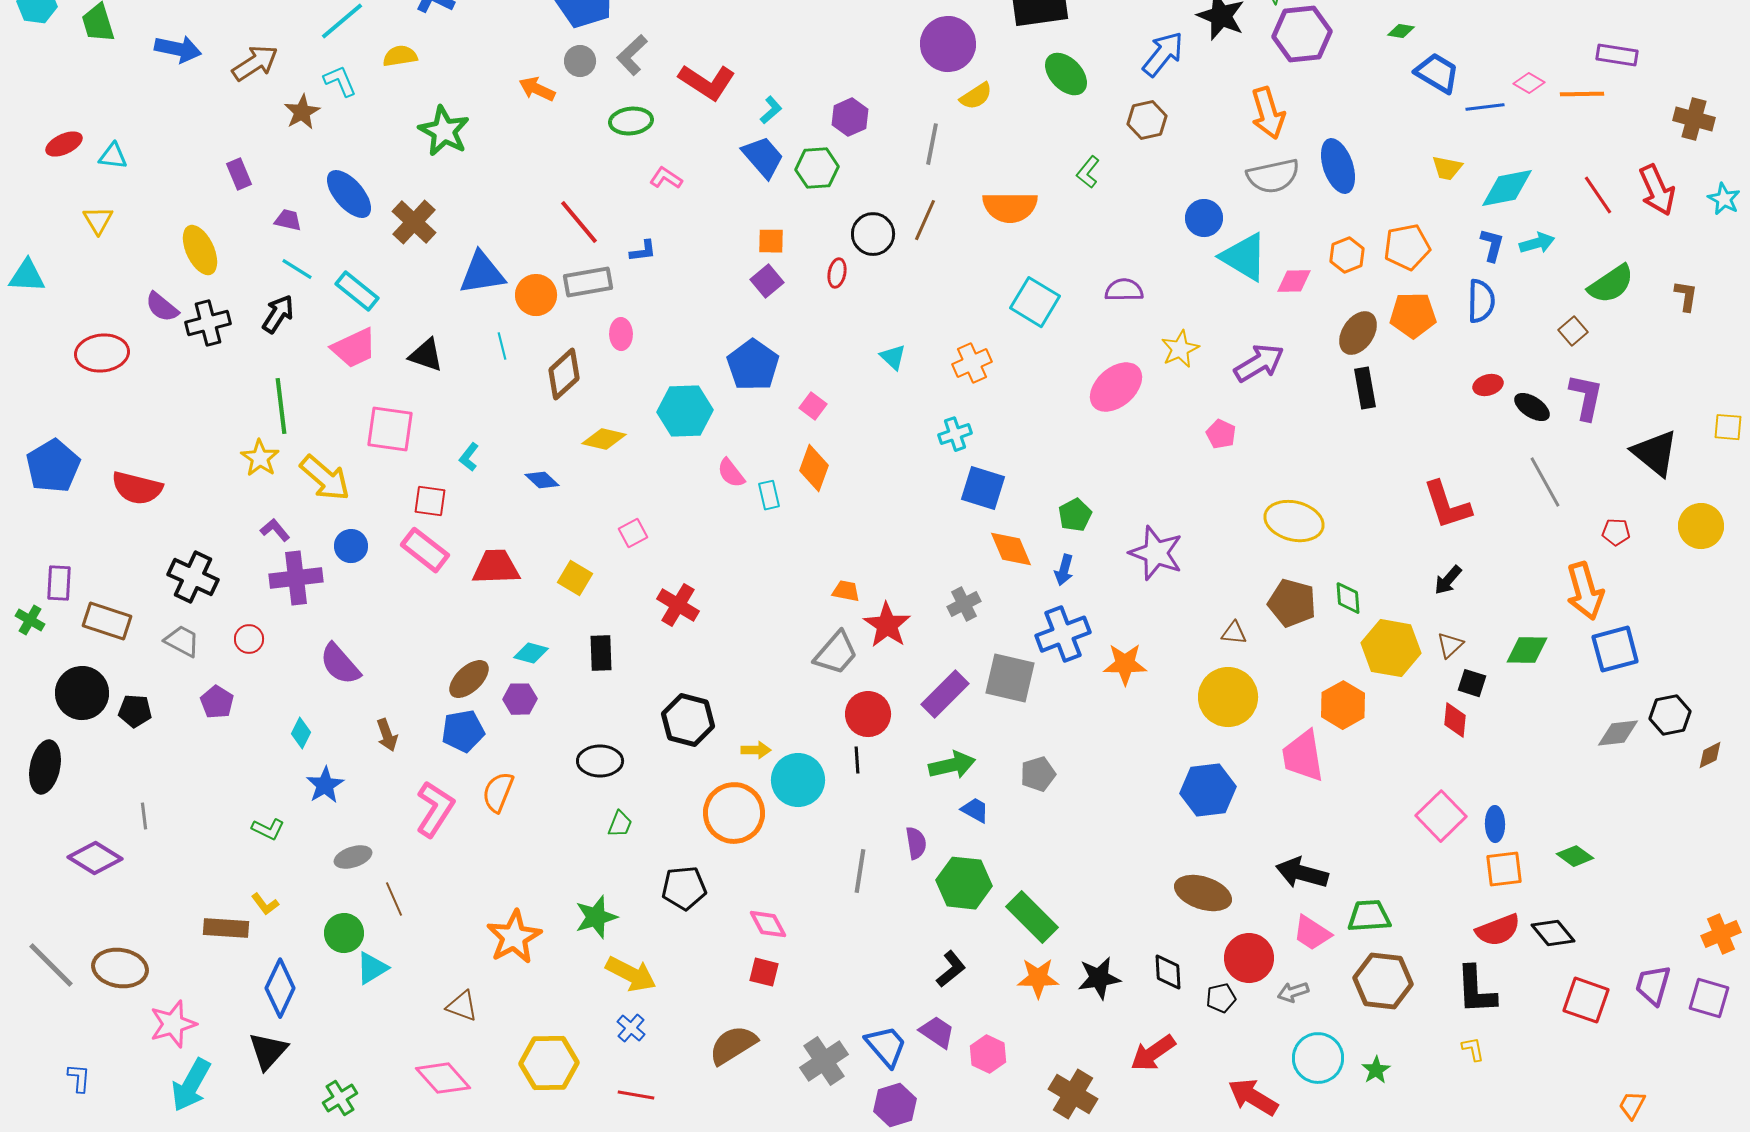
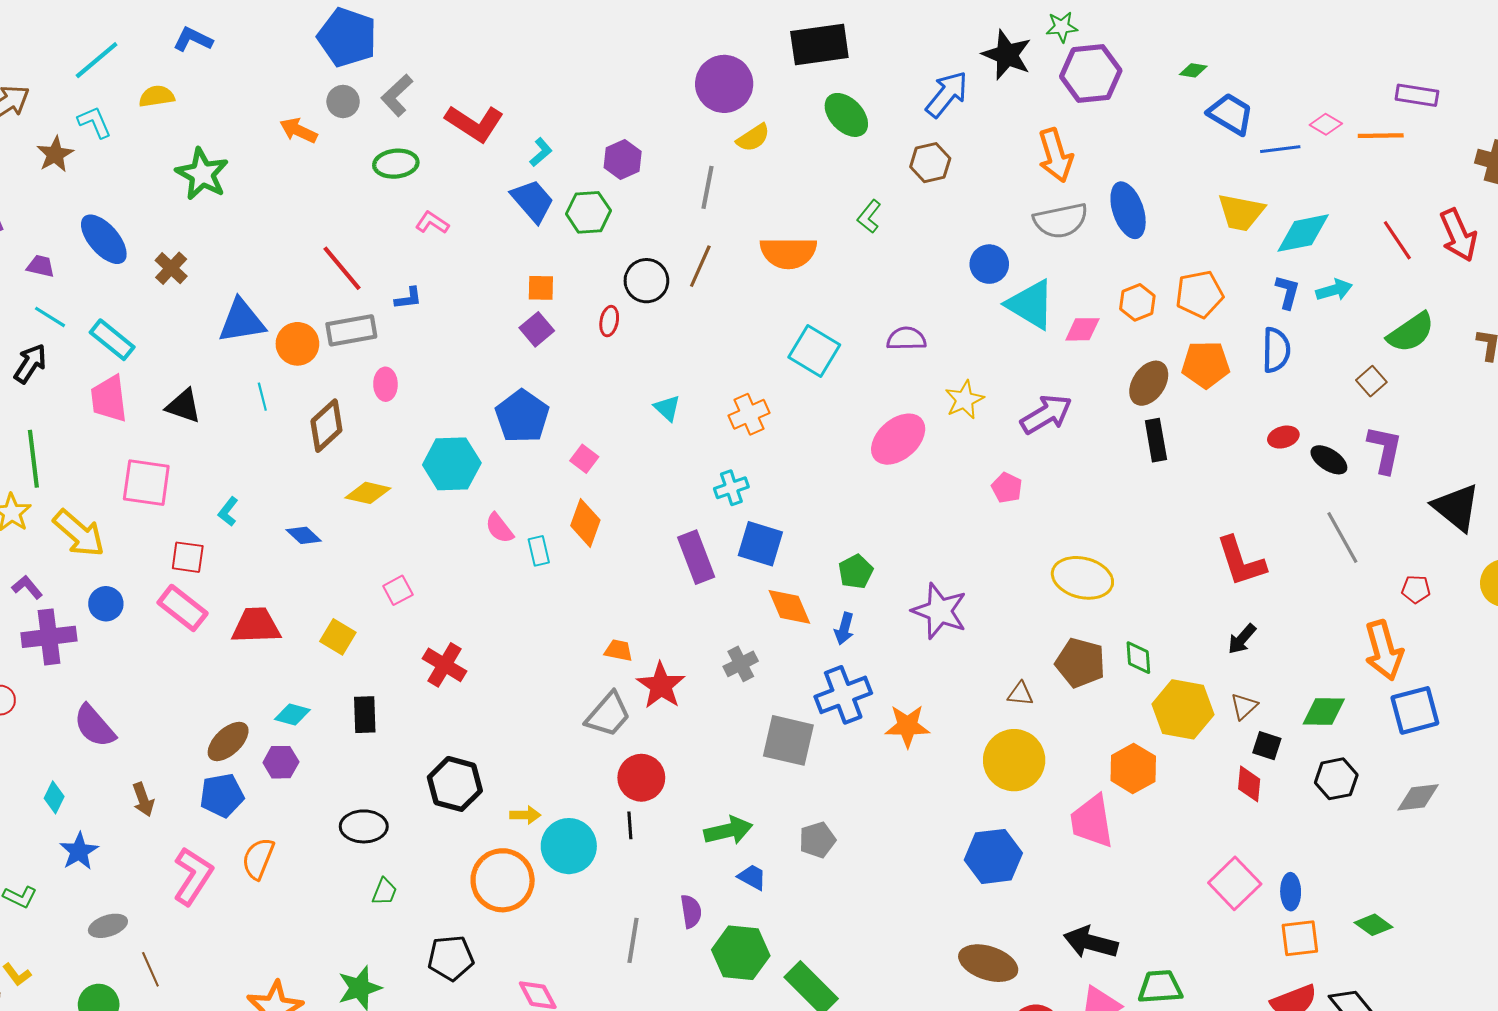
yellow trapezoid: (1447, 168) -> (1241, 212), size x1.5
brown cross: (414, 222) -> (171, 268), size x0.7
pink trapezoid: (354, 348) -> (109, 399), turned 108
purple rectangle: (945, 694) -> (696, 557), moved, turned -66
black hexagon: (1670, 715) -> (1336, 779), moved

